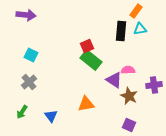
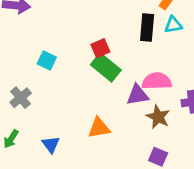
cyan square: (31, 55) -> (47, 61), moved
pink semicircle: (128, 70) -> (157, 81), size x1.5
purple triangle: (114, 80) -> (137, 95), turned -42

